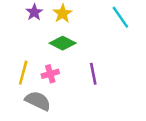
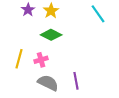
purple line: (93, 74) -> (76, 81), moved
gray semicircle: (38, 101) -> (48, 83), moved

